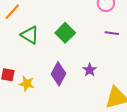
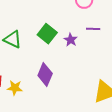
purple star: (90, 70) -> (71, 40), moved

